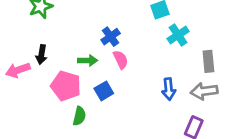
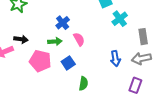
blue cross: (111, 37) -> (63, 23), moved
black arrow: (41, 55) -> (21, 39), turned -88
green semicircle: (79, 116) -> (83, 83), moved

